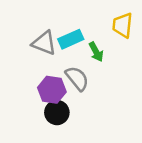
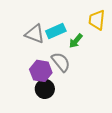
green arrow: (96, 52) -> (76, 41), turned 70

